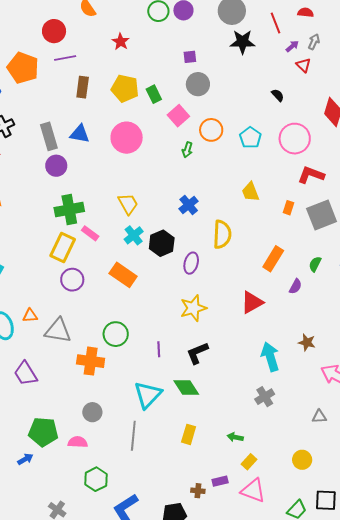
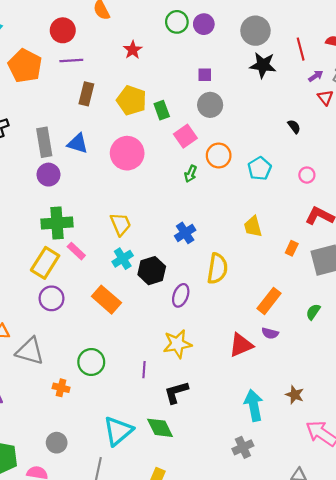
pink circle: (295, 139) -> (307, 175), size x0.5
purple semicircle: (295, 286) -> (270, 333), moved, turned 70
purple line: (159, 349) -> (144, 370), moved
orange cross: (91, 361) -> (61, 388), size x0.6

